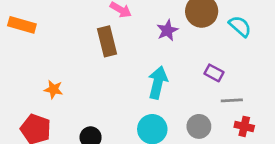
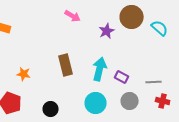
brown rectangle: (107, 41) -> (66, 65), moved
purple rectangle: (214, 73) -> (122, 77), moved

